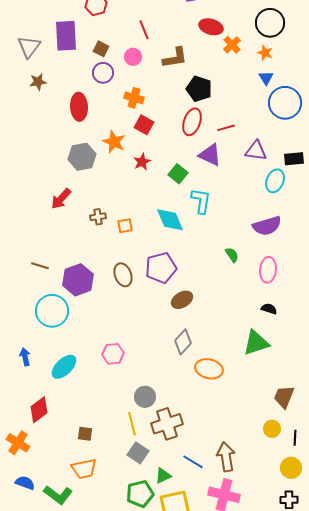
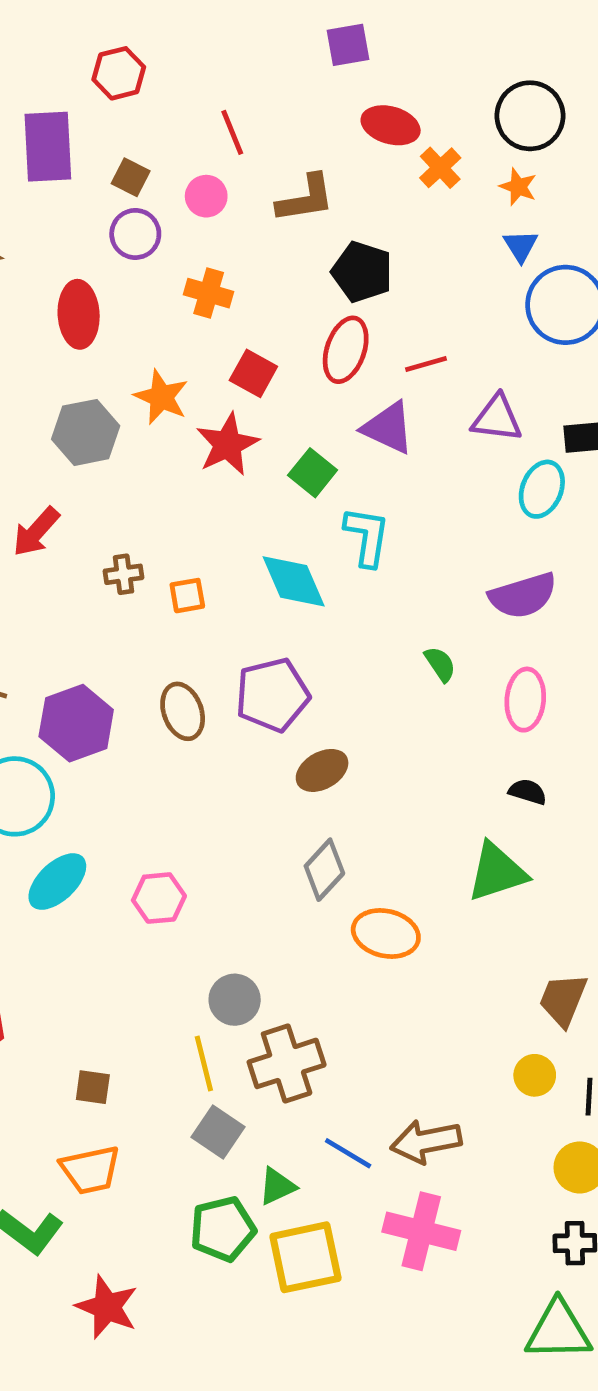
red square: (144, 125) -> (253, 373), moved
red star: (142, 162) -> (227, 444), size x1.5
cyan ellipse: (64, 367) -> (57, 882), moved
brown arrow: (226, 457) -> (426, 1141), turned -92

